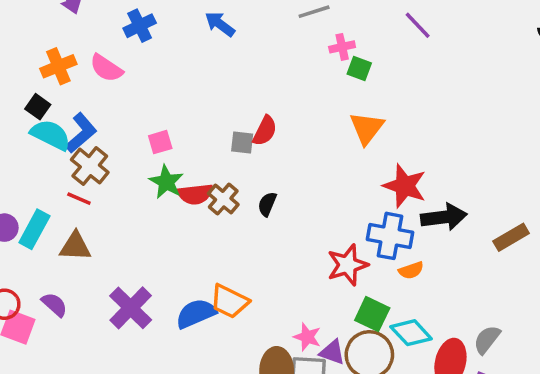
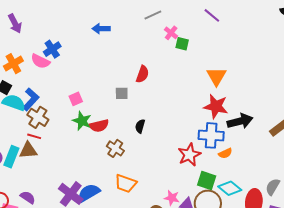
blue arrow: (220, 24) -> (101, 29), turned -30
blue cross: (140, 26) -> (52, 49), moved
pink cross: (342, 47) -> (171, 33), turned -32
orange triangle: (367, 128) -> (217, 76), moved
red semicircle: (265, 131) -> (142, 74), moved
brown cross: (223, 199) -> (115, 148), moved
brown triangle: (75, 246) -> (28, 150), moved
blue semicircle: (196, 314) -> (89, 193), moved

